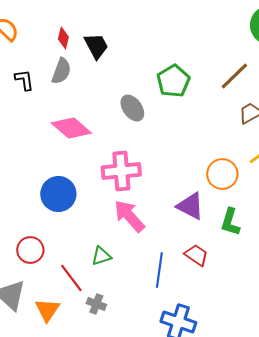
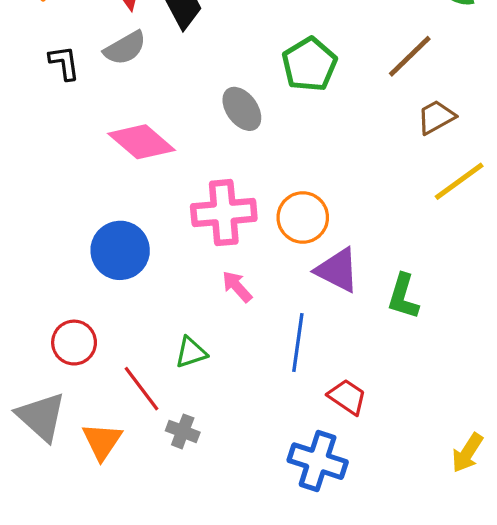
gray semicircle: (61, 71) -> (125, 48), turned 40
orange circle: (222, 174) -> (303, 217), moved
pink arrow: (129, 216) -> (237, 287), size x0.6
red trapezoid: (196, 255) -> (347, 397), moved
blue line: (159, 270) -> (298, 343), moved

